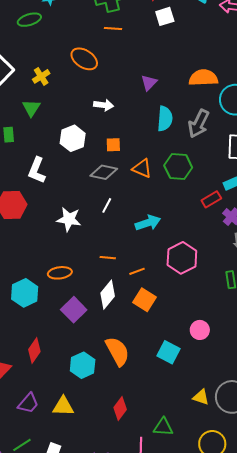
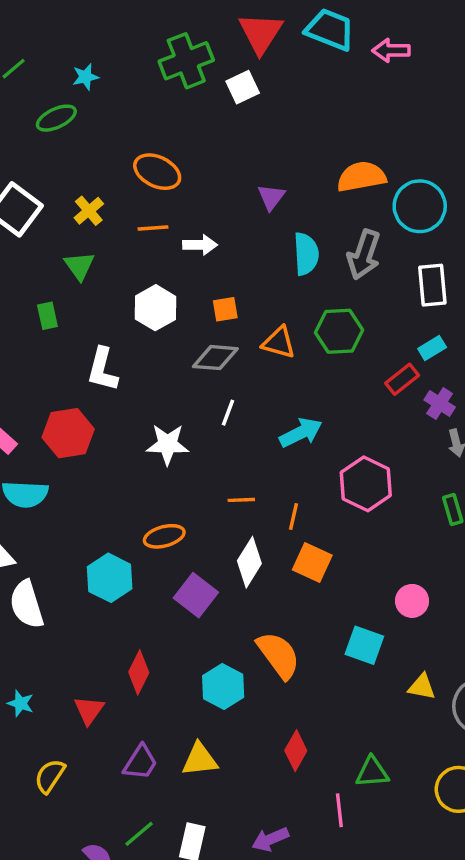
white square: (165, 16) -> (243, 87), moved
orange line: (113, 28) -> (153, 228), moved
orange line: (137, 271) -> (294, 516), turned -49
yellow triangle: (201, 397) -> (422, 687), moved

